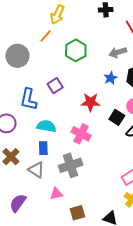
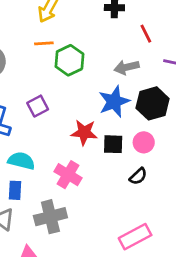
orange line: (45, 36) -> (44, 43), moved, turned 40
blue star: (111, 78) -> (114, 102), size x1.6
black square: (117, 117) -> (113, 144), moved, turned -35

